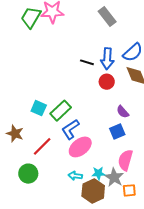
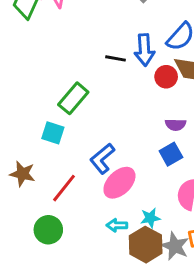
red circle: (107, 82) -> (166, 77), moved
green rectangle: (61, 111) -> (73, 98), moved
purple semicircle: (123, 112) -> (176, 125), turned -40
gray star: (114, 177) -> (175, 246), moved

